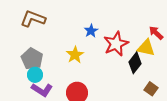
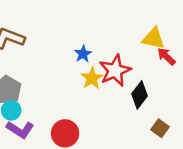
yellow triangle: (146, 48) -> (154, 38), moved
yellow star: (75, 55) -> (92, 78), moved

